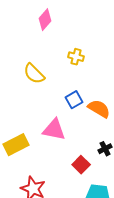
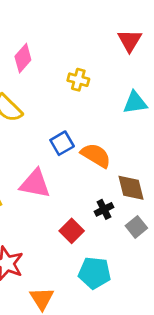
pink diamond: (45, 20) -> (23, 58), moved
yellow cross: (76, 57) -> (78, 80), moved

